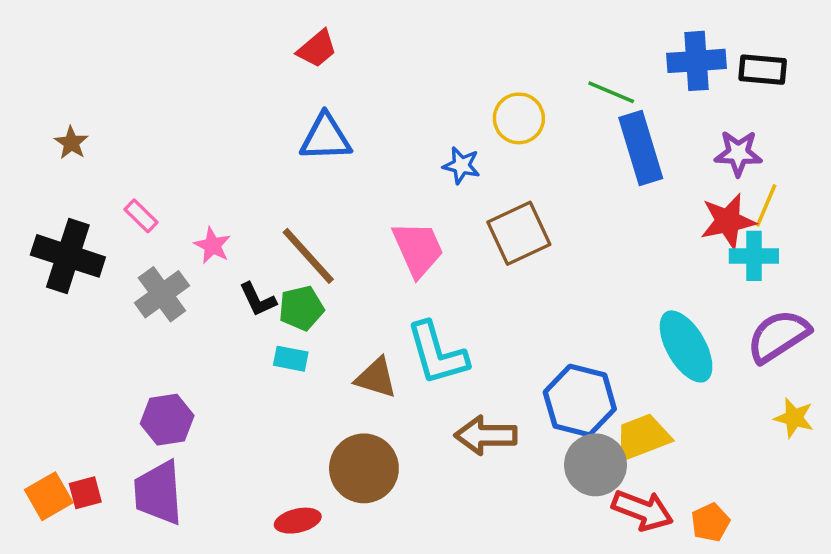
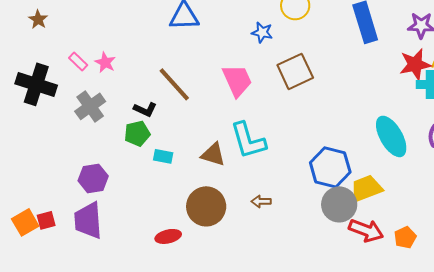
pink star: (212, 246) -> (105, 62), moved
black L-shape: (258, 299) -> (145, 109), turned -40
green pentagon: (301, 308) -> (137, 133), moved
cyan rectangle: (291, 359) -> (163, 156), moved
brown arrow: (486, 435) -> (261, 201), moved, size x0.6

